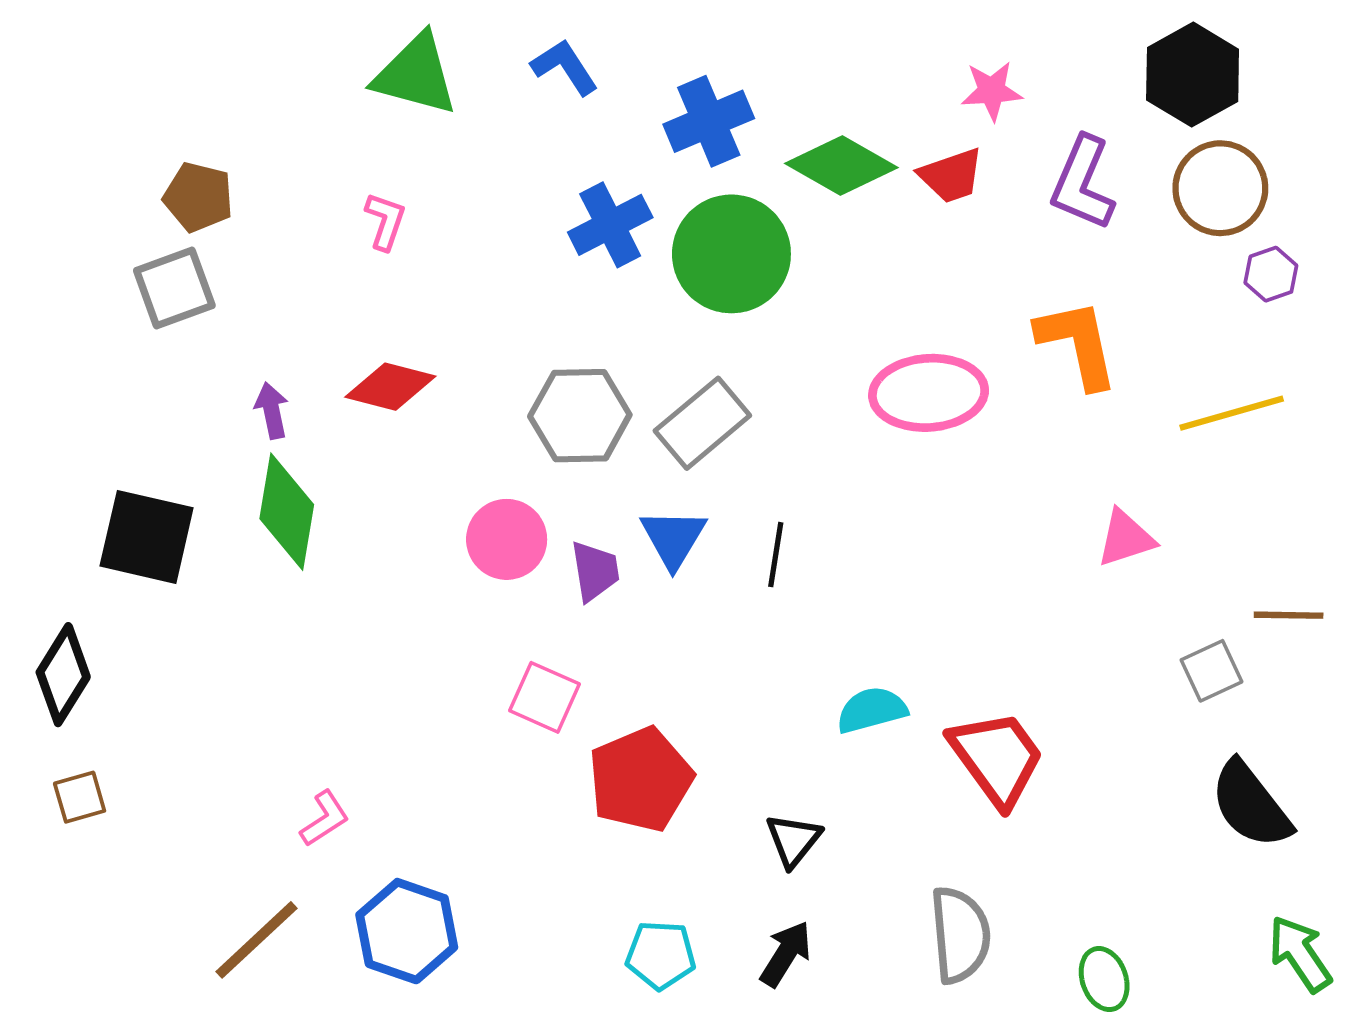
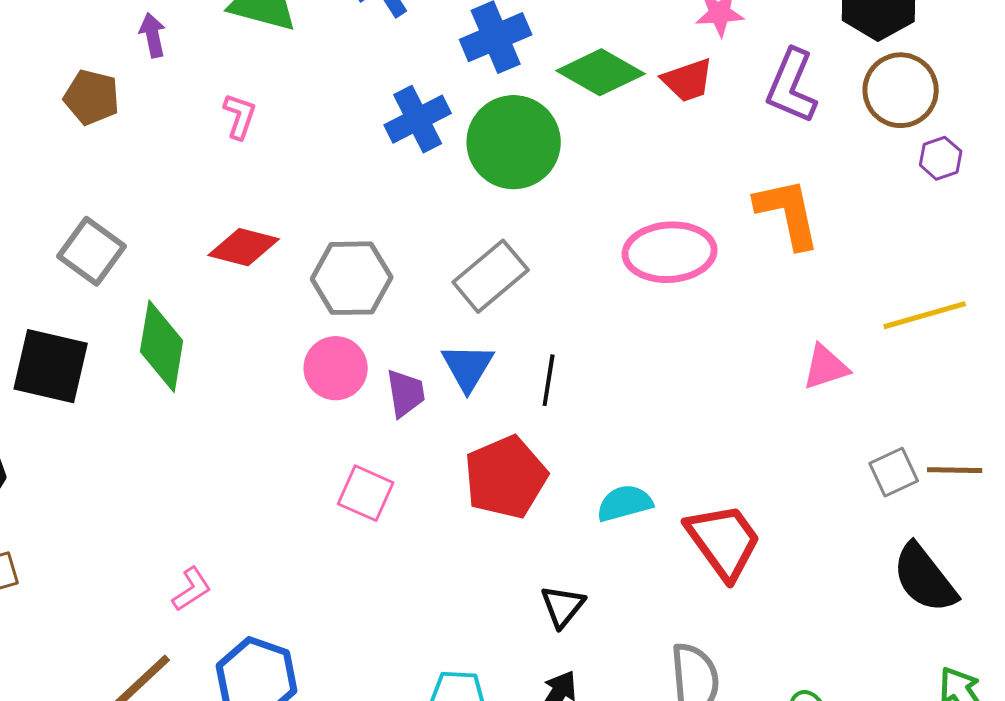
gray square: (174, 288) -> (92, 251), moved, turned -34
purple arrow: (272, 411) -> (153, 35), moved
yellow line: (1232, 413) -> (925, 315), moved
gray hexagon: (580, 416) -> (352, 278), moved
brown line: (1289, 615) -> (955, 470), moved
red pentagon: (640, 779) -> (506, 477), moved

